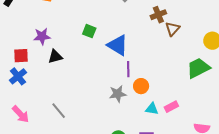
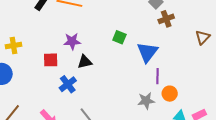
brown cross: (158, 15) -> (166, 19), moved
blue triangle: (118, 45) -> (147, 52), turned 35
blue cross: (18, 76) -> (68, 84), moved

